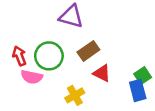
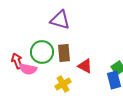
brown rectangle: (88, 51) -> (64, 53), moved, turned -60
red arrow: (19, 56) -> (17, 61), moved

